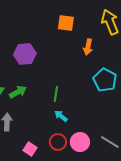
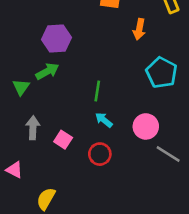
green arrow: (18, 92) -> (47, 71), moved
pink circle: (80, 142) -> (146, 126), moved
pink square: (30, 149) -> (63, 140), moved

